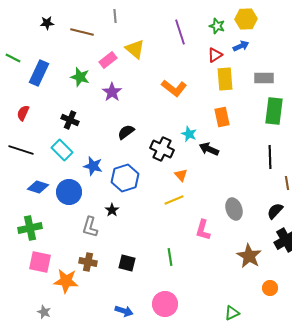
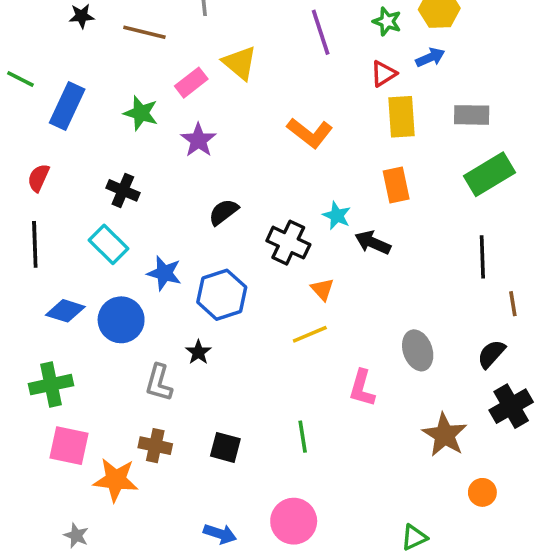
green rectangle: (274, 111) -> (490, 174), turned 52
black line: (21, 150) -> (35, 244), turned 70

